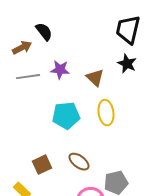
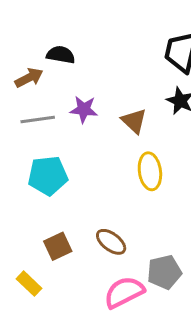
black semicircle: (44, 32) -> (61, 55), turned -42
cyan pentagon: (66, 116) -> (48, 176), moved

